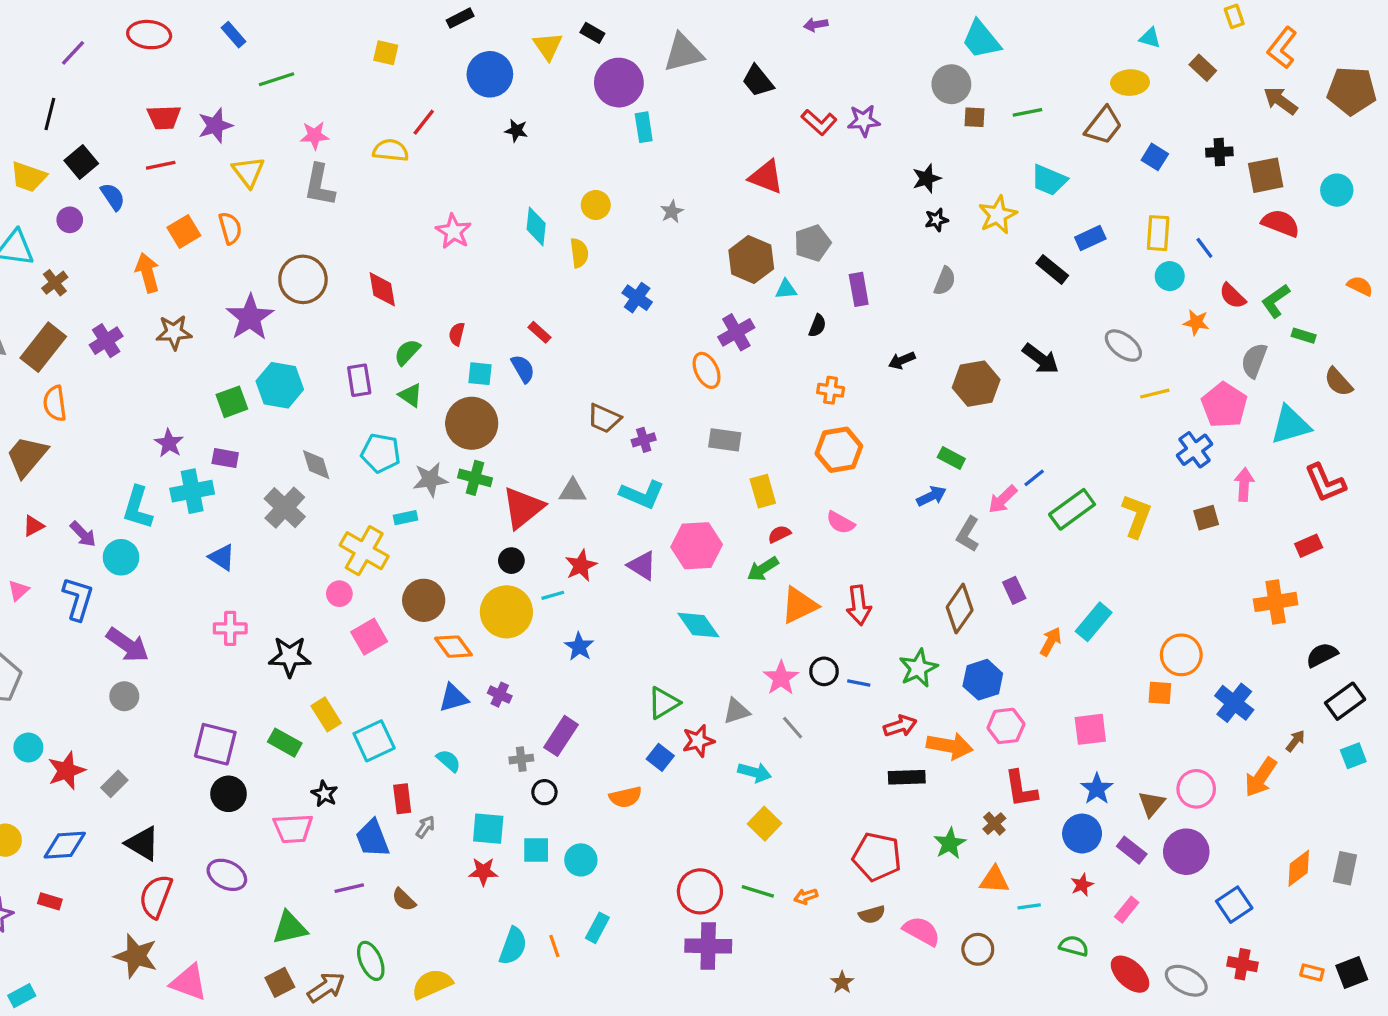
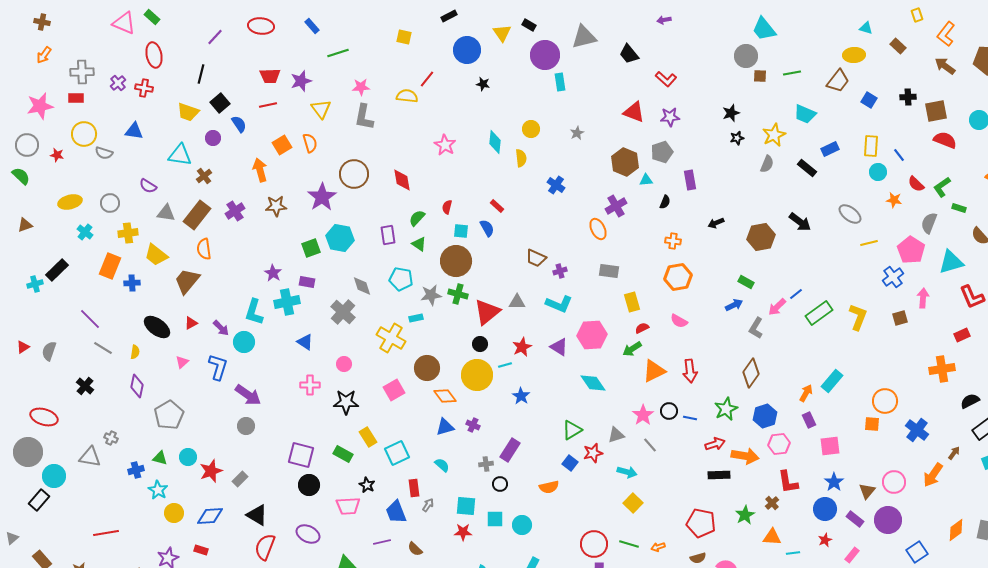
purple star: (864, 121) -> (670, 117), moved
gray semicircle: (945, 281) -> (767, 164), moved
purple rectangle: (1014, 590) -> (809, 420), moved
pink circle: (339, 594) -> (344, 364), moved

